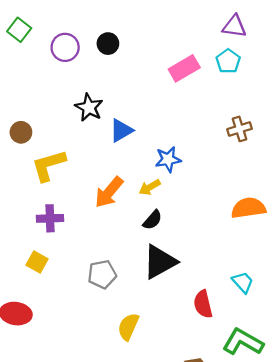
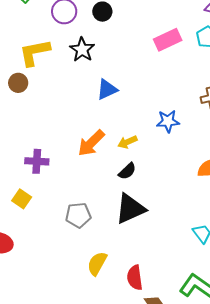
black star: (89, 107) -> (82, 50), moved
blue star: (168, 159) -> (168, 121), moved
yellow L-shape: (49, 165) -> (35, 52), moved
red semicircle: (203, 304) -> (135, 278), moved

